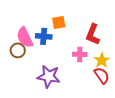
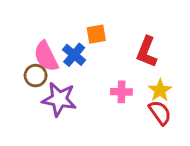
blue cross: (44, 36) -> (74, 55), turned 35
pink cross: (80, 54) -> (121, 92), moved
purple star: (49, 76) -> (59, 99), moved

